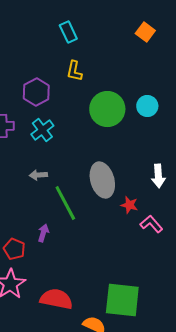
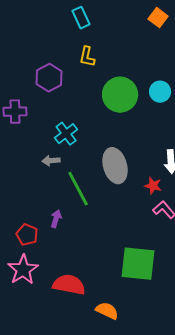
cyan cross: (42, 130) -> (66, 134), moved
red star: (129, 205) -> (153, 186), moved
green square: (122, 300) -> (138, 264), moved

